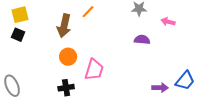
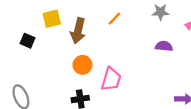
orange line: (88, 12) -> (114, 19), moved
yellow square: (20, 15) -> (52, 19), moved

